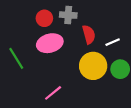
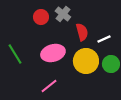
gray cross: (68, 15) -> (63, 14), turned 35
pink ellipse: (50, 43) -> (53, 53), moved

